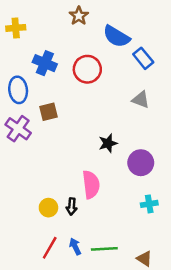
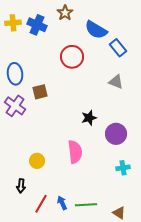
blue cross: (45, 63) -> (37, 25), moved
black arrow: (72, 206) -> (21, 186), moved
yellow circle: (48, 208) -> (37, 161), moved

